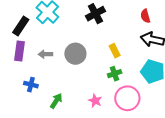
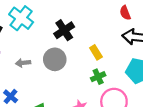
black cross: (95, 14) -> (64, 30), moved
blue cross: (31, 85) -> (11, 96), turned 32

